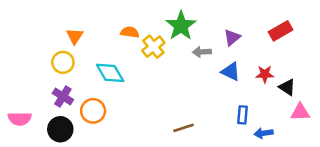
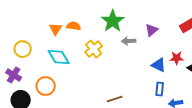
orange triangle: (75, 36) -> (56, 29), moved
yellow cross: (153, 47) -> (94, 49), moved
blue triangle: (231, 72) -> (159, 65), moved
purple cross: (63, 96) -> (14, 75), moved

